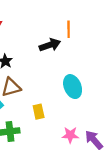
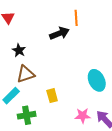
cyan ellipse: (73, 87) -> (97, 80), moved

